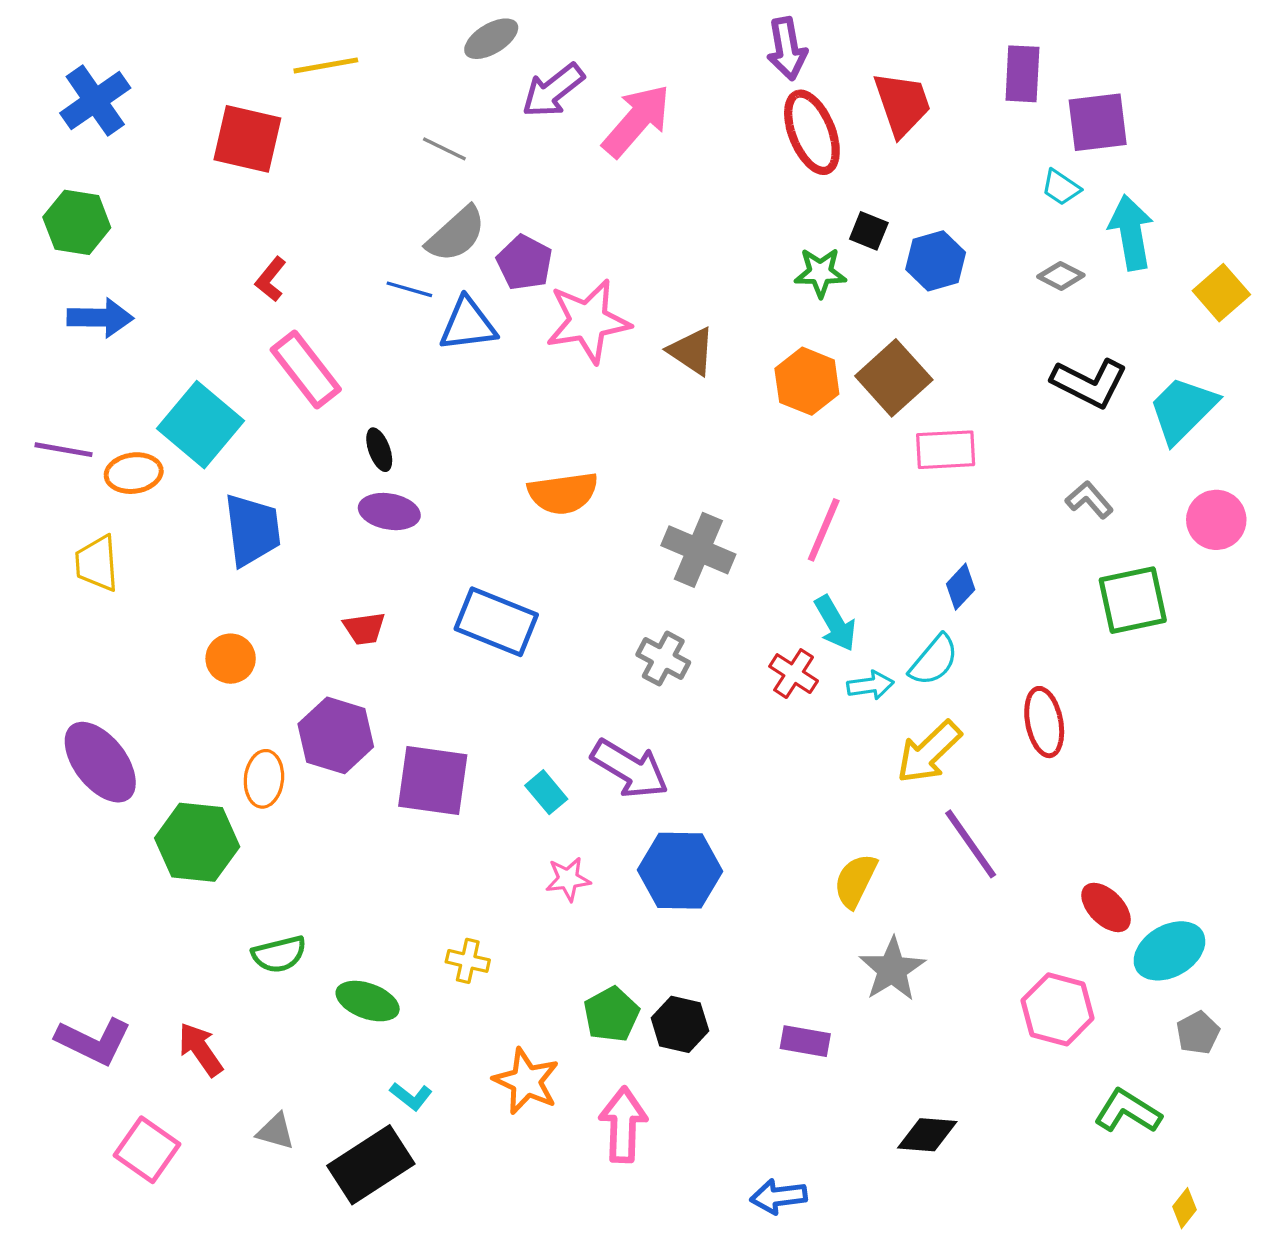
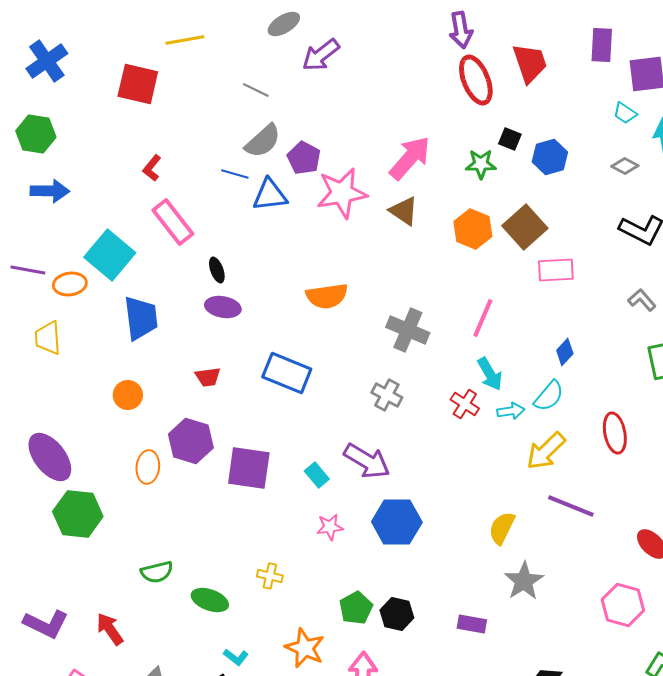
pink arrow: (637, 121) -> (410, 158), moved
green hexagon: (197, 842) -> (78, 514), moved
purple line: (971, 844) -> (571, 506), turned -33

